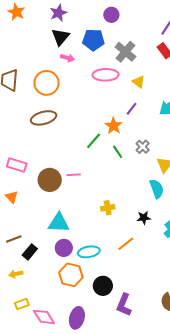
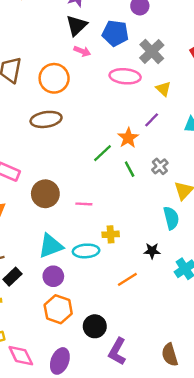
pink line: (74, 175) -> (84, 204), moved
cyan triangle: (59, 223) -> (51, 246), turned -30
cyan ellipse: (89, 252) -> (86, 251), moved

